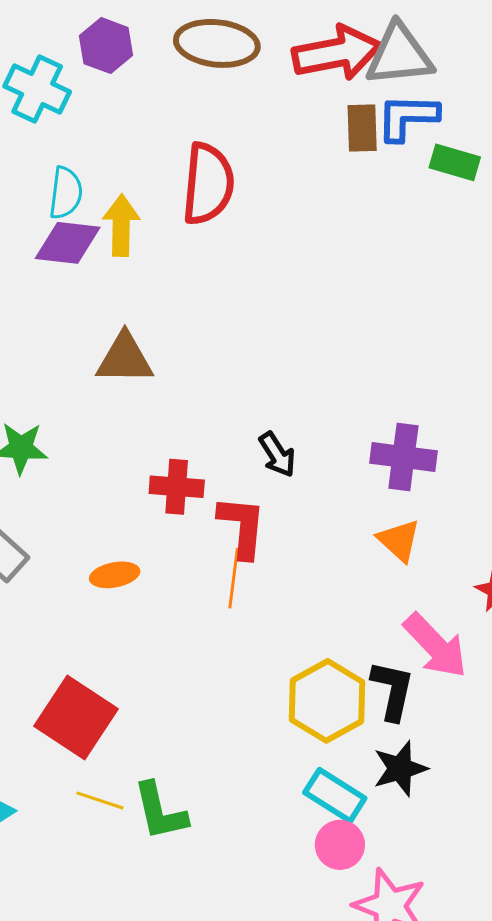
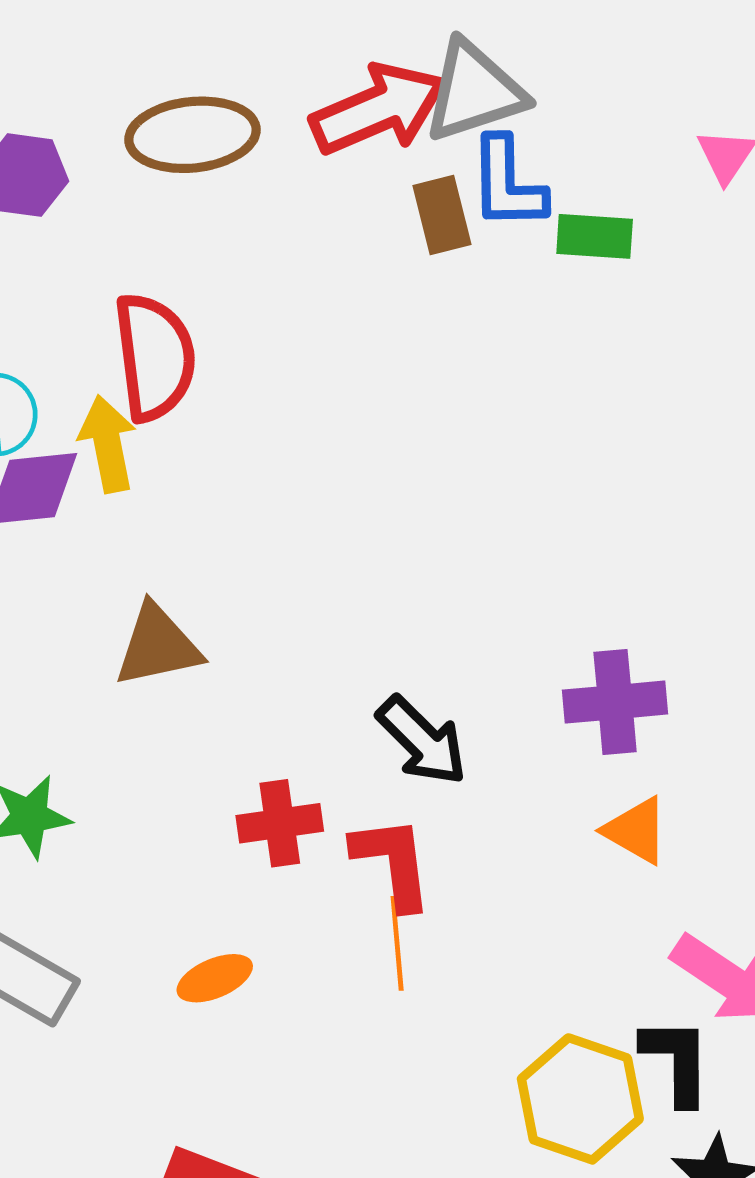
blue L-shape: (407, 117) -> (507, 183), turned -80
red semicircle: (208, 184) -> (155, 357), moved
black arrow: (277, 455) -> (422, 741), size x1.4

